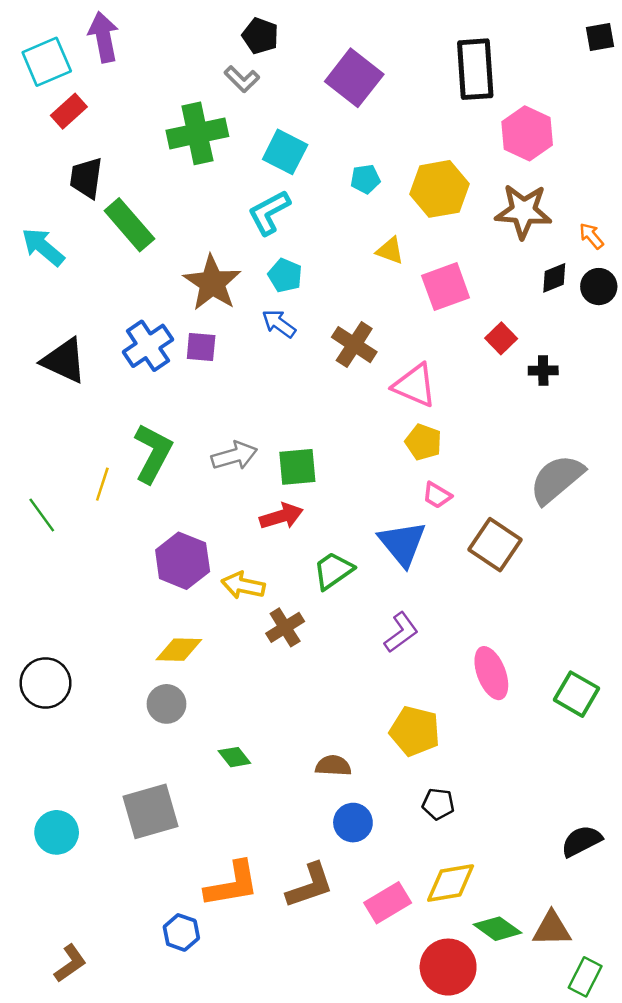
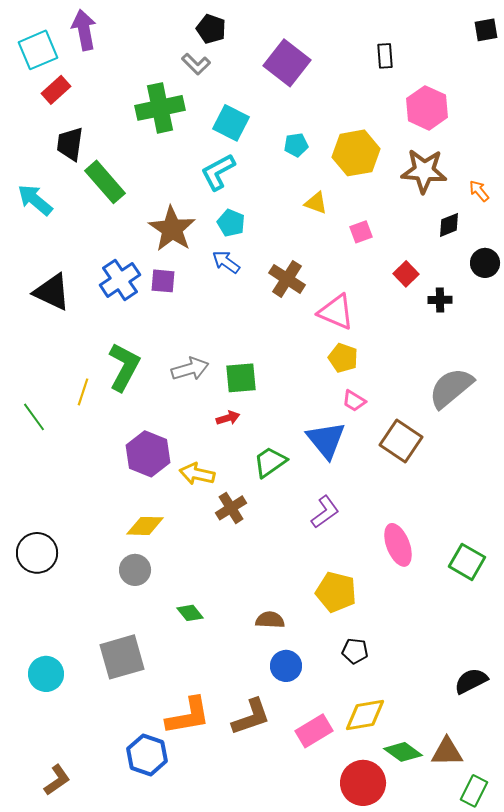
black rectangle: (475, 69) -> (385, 56), size x0.5
pink square: (446, 287) -> (361, 232), size x0.6
black circle: (599, 287) -> (485, 263), moved
red arrow: (281, 516) -> (228, 418), size x0.7
blue hexagon: (181, 932) -> (147, 755), size x1.4

